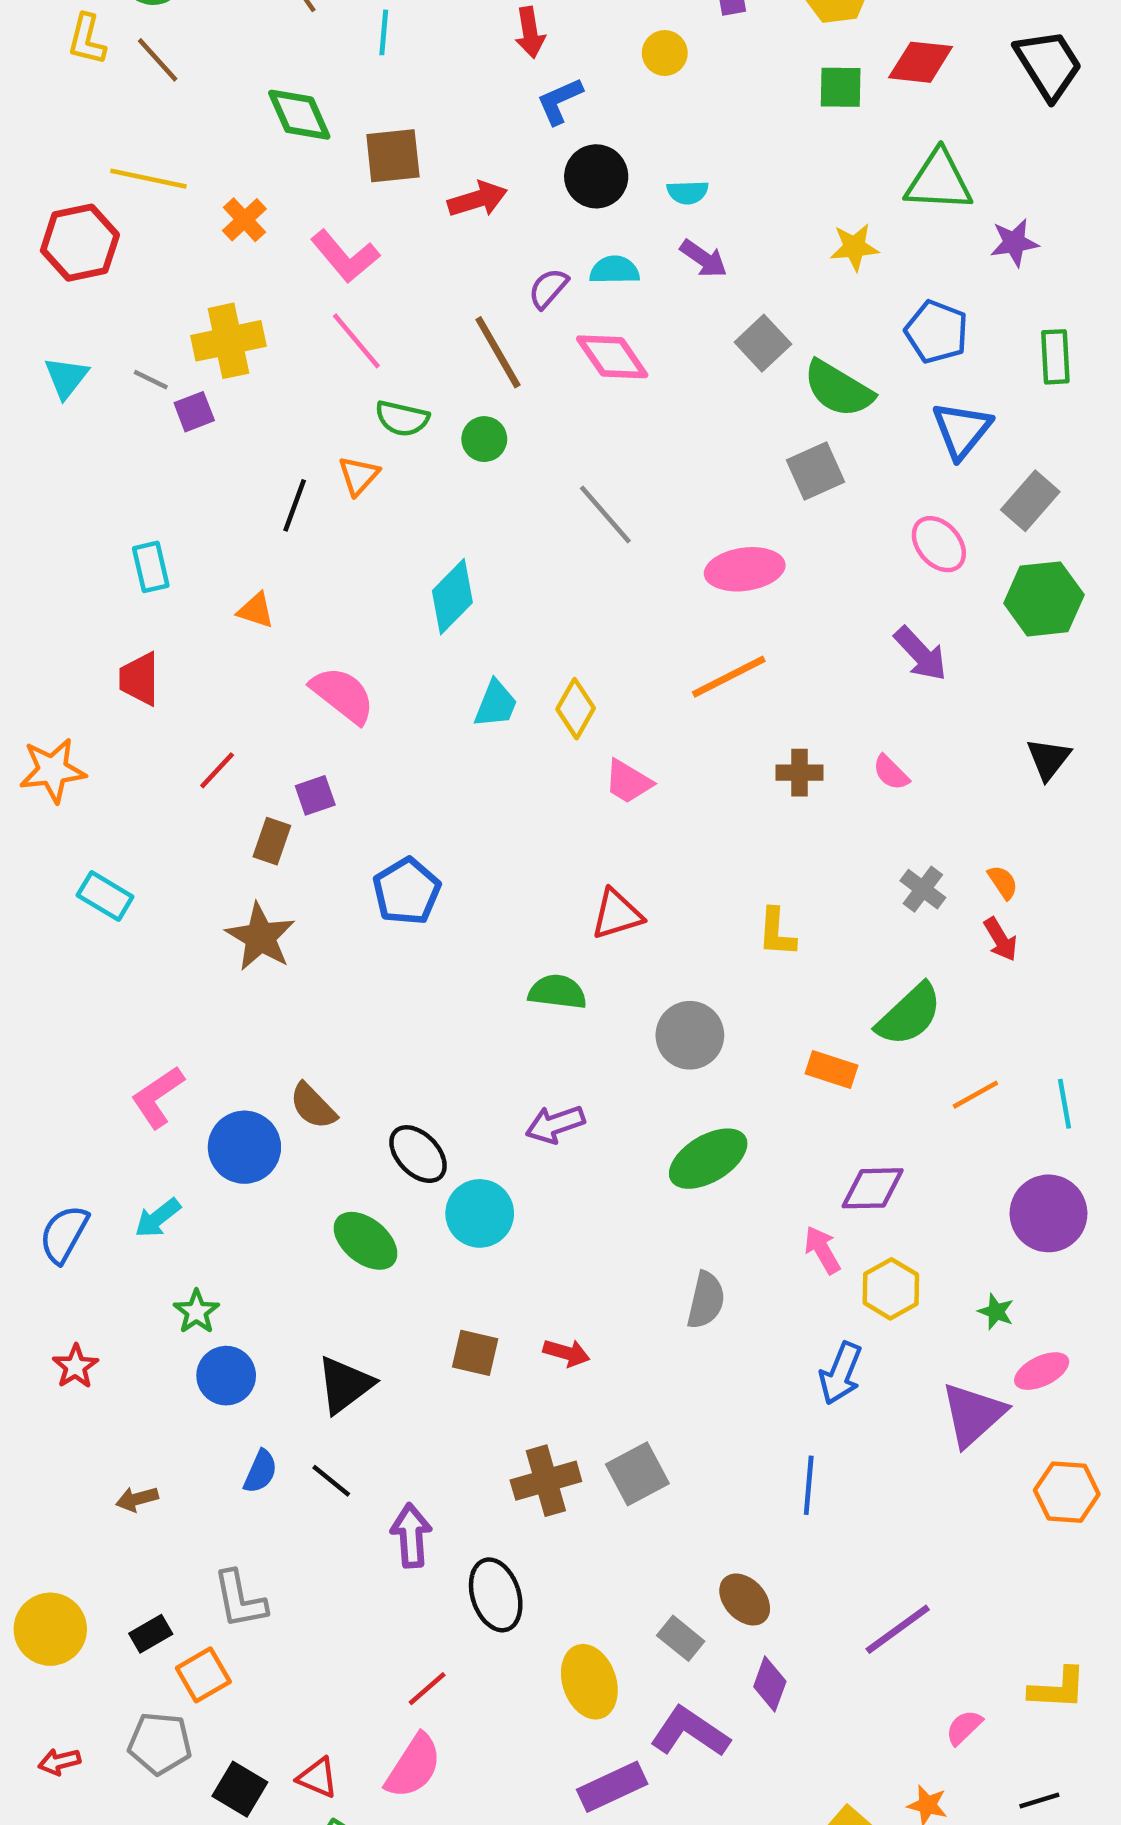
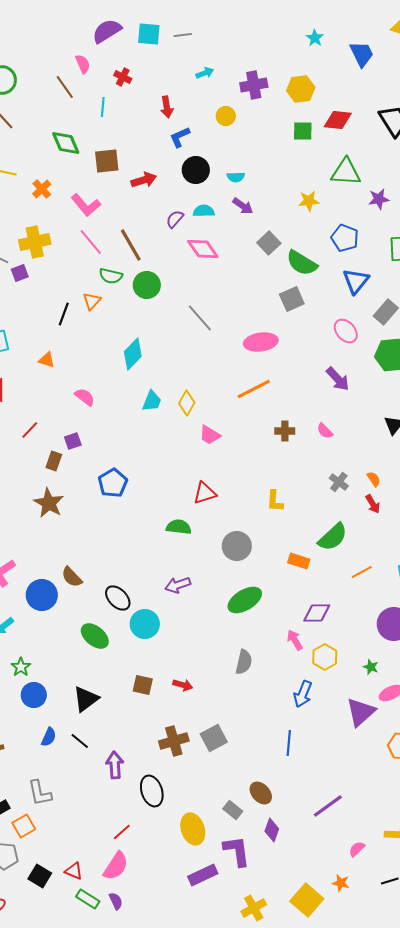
brown line: (498, 352) -> (131, 245), moved
green circle: (484, 439) -> (147, 285), size x1.4
pink semicircle: (343, 695) -> (85, 397), size x0.7
purple L-shape: (690, 1732) -> (237, 851), turned 48

